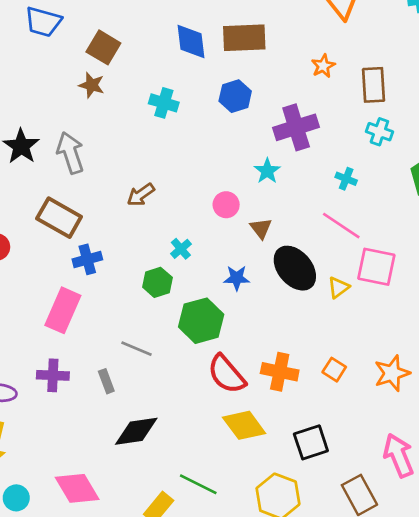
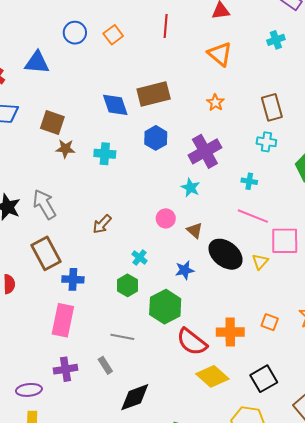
brown star: (92, 85) -> (65, 149), moved
brown rectangle: (374, 85) -> (272, 107), moved
brown rectangle: (59, 218) -> (46, 253), turned 44
blue cross: (87, 259) -> (73, 279), turned 30

